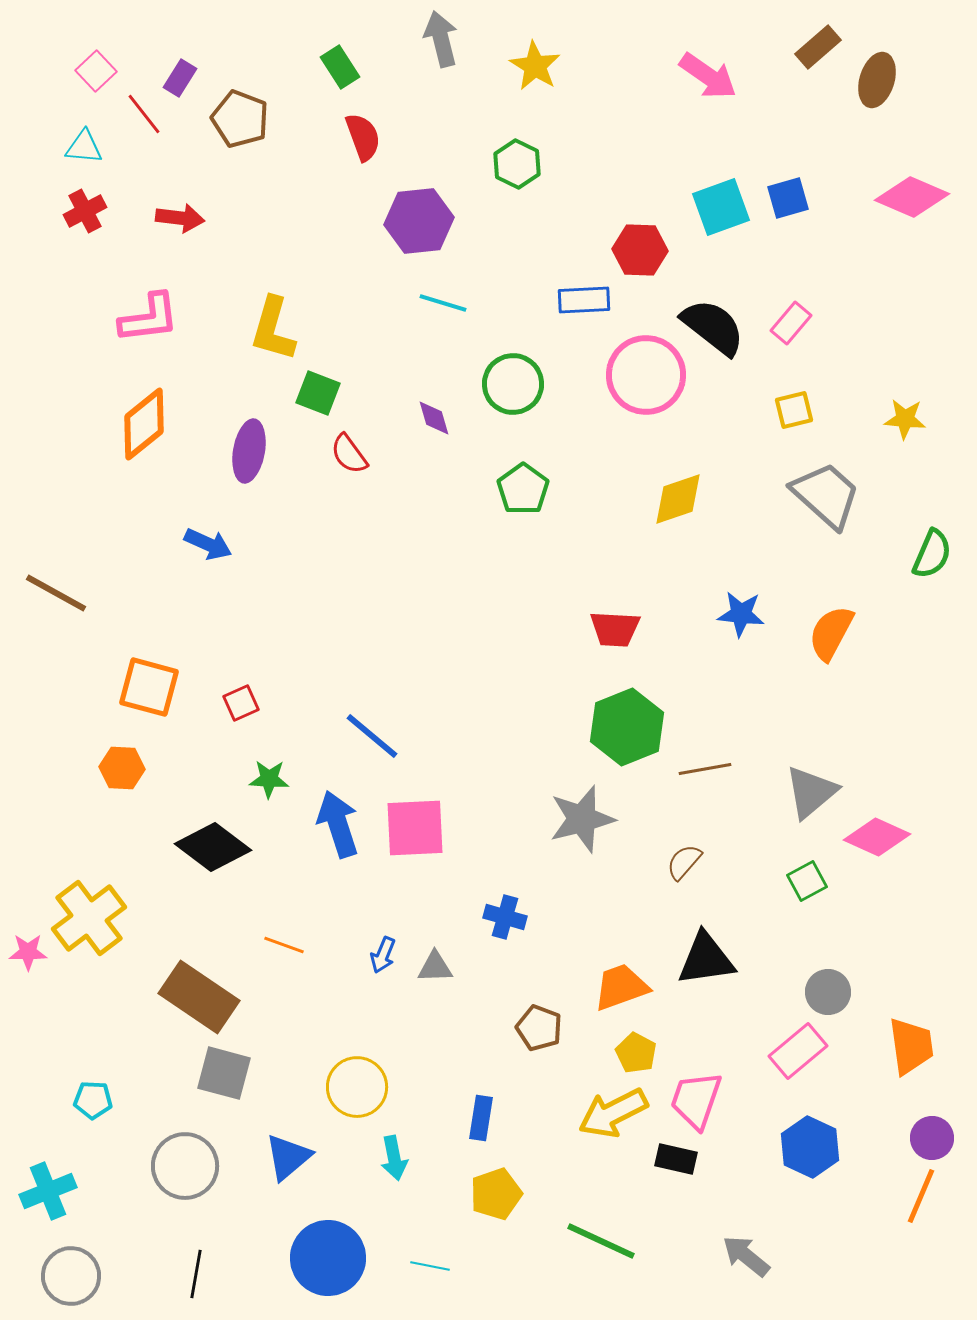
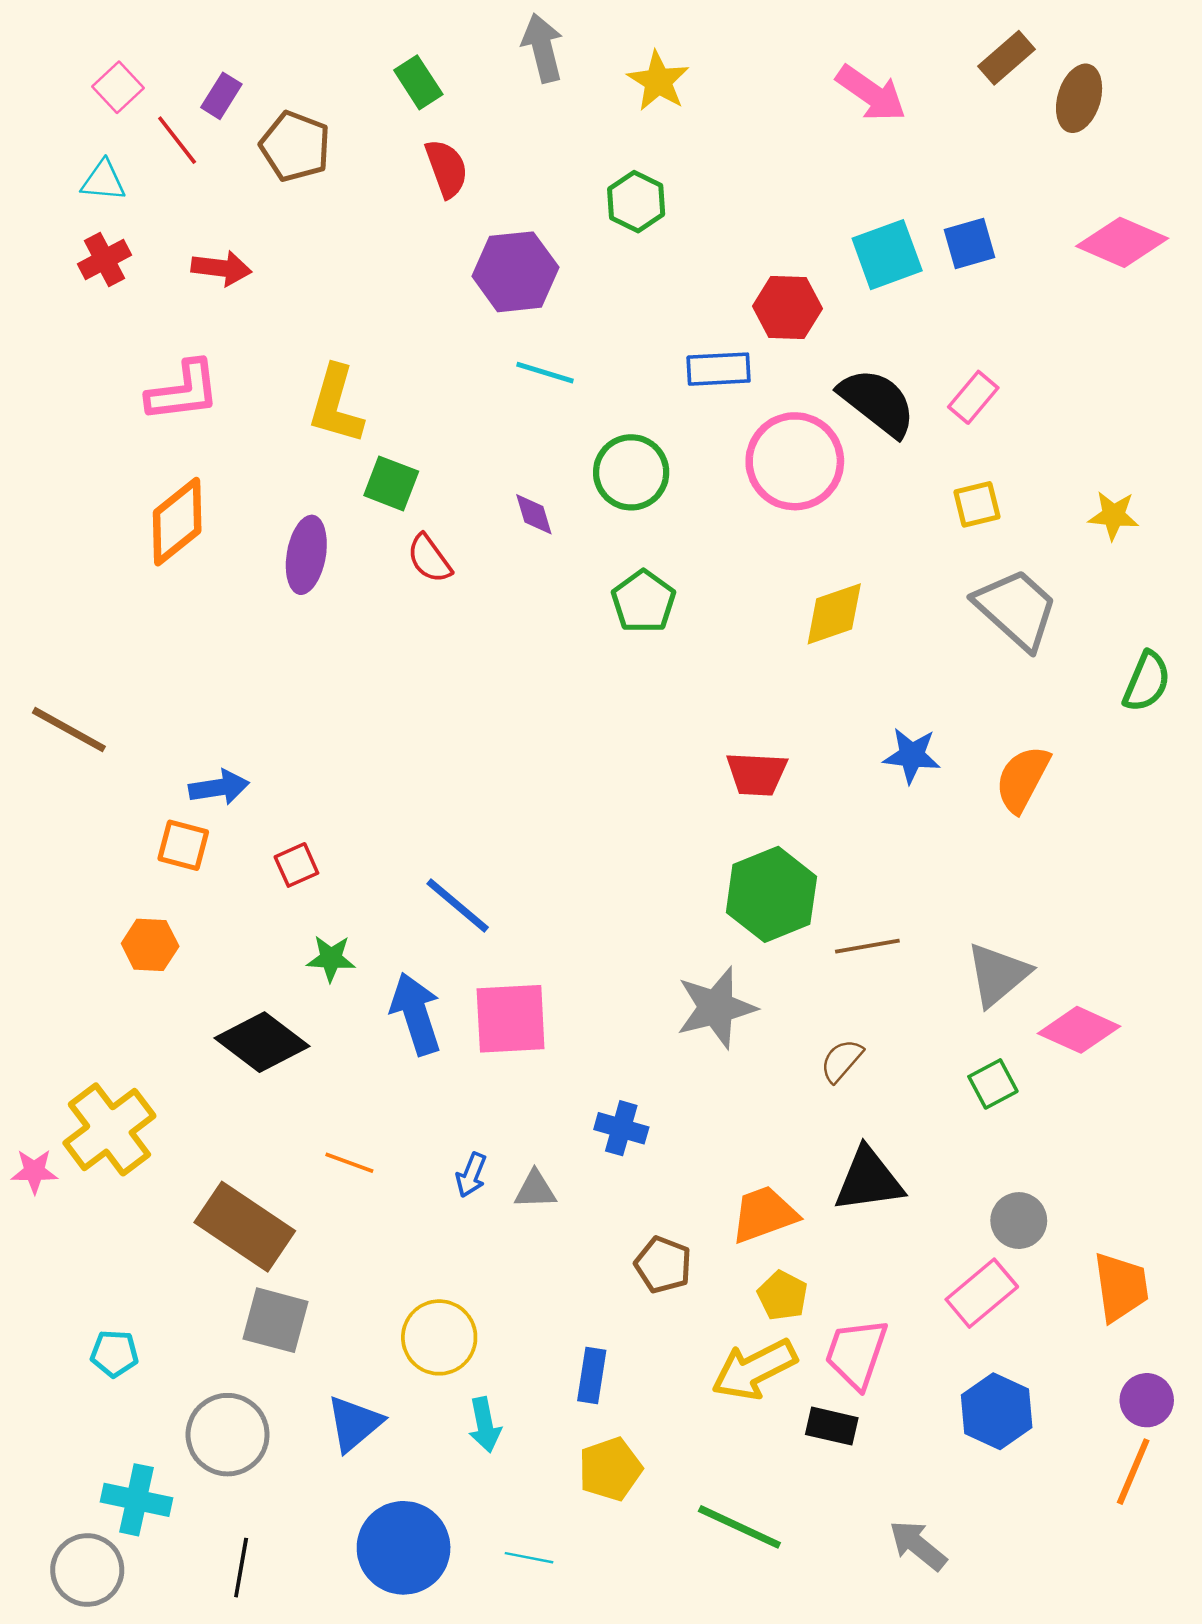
blue arrow: (208, 544) -> (219, 787), moved, turned -33
orange square: (149, 687) -> (183, 845), size x0.7
cyan cross: (48, 1191) -> (136, 1500), moved, turned 34

